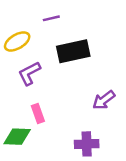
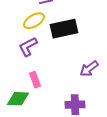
yellow ellipse: (17, 41) -> (34, 21), moved

